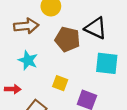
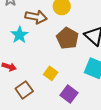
cyan star: (28, 60) -> (20, 35), moved

